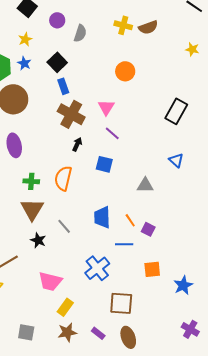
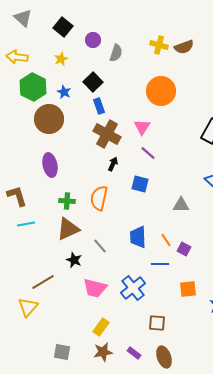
blue star: (24, 63) -> (64, 92), moved
orange circle: (125, 71) -> (161, 91), size x1.5
brown triangle: (32, 209) -> (68, 229), turned 35
pink trapezoid: (50, 281) -> (95, 288), moved
brown square: (121, 303) -> (157, 323), size x0.7

